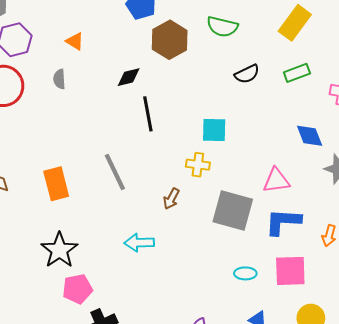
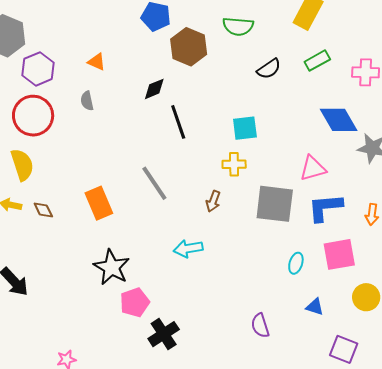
blue diamond: (310, 136) -> (339, 120), size x1.4
cyan ellipse: (245, 273) -> (296, 263), turned -65

